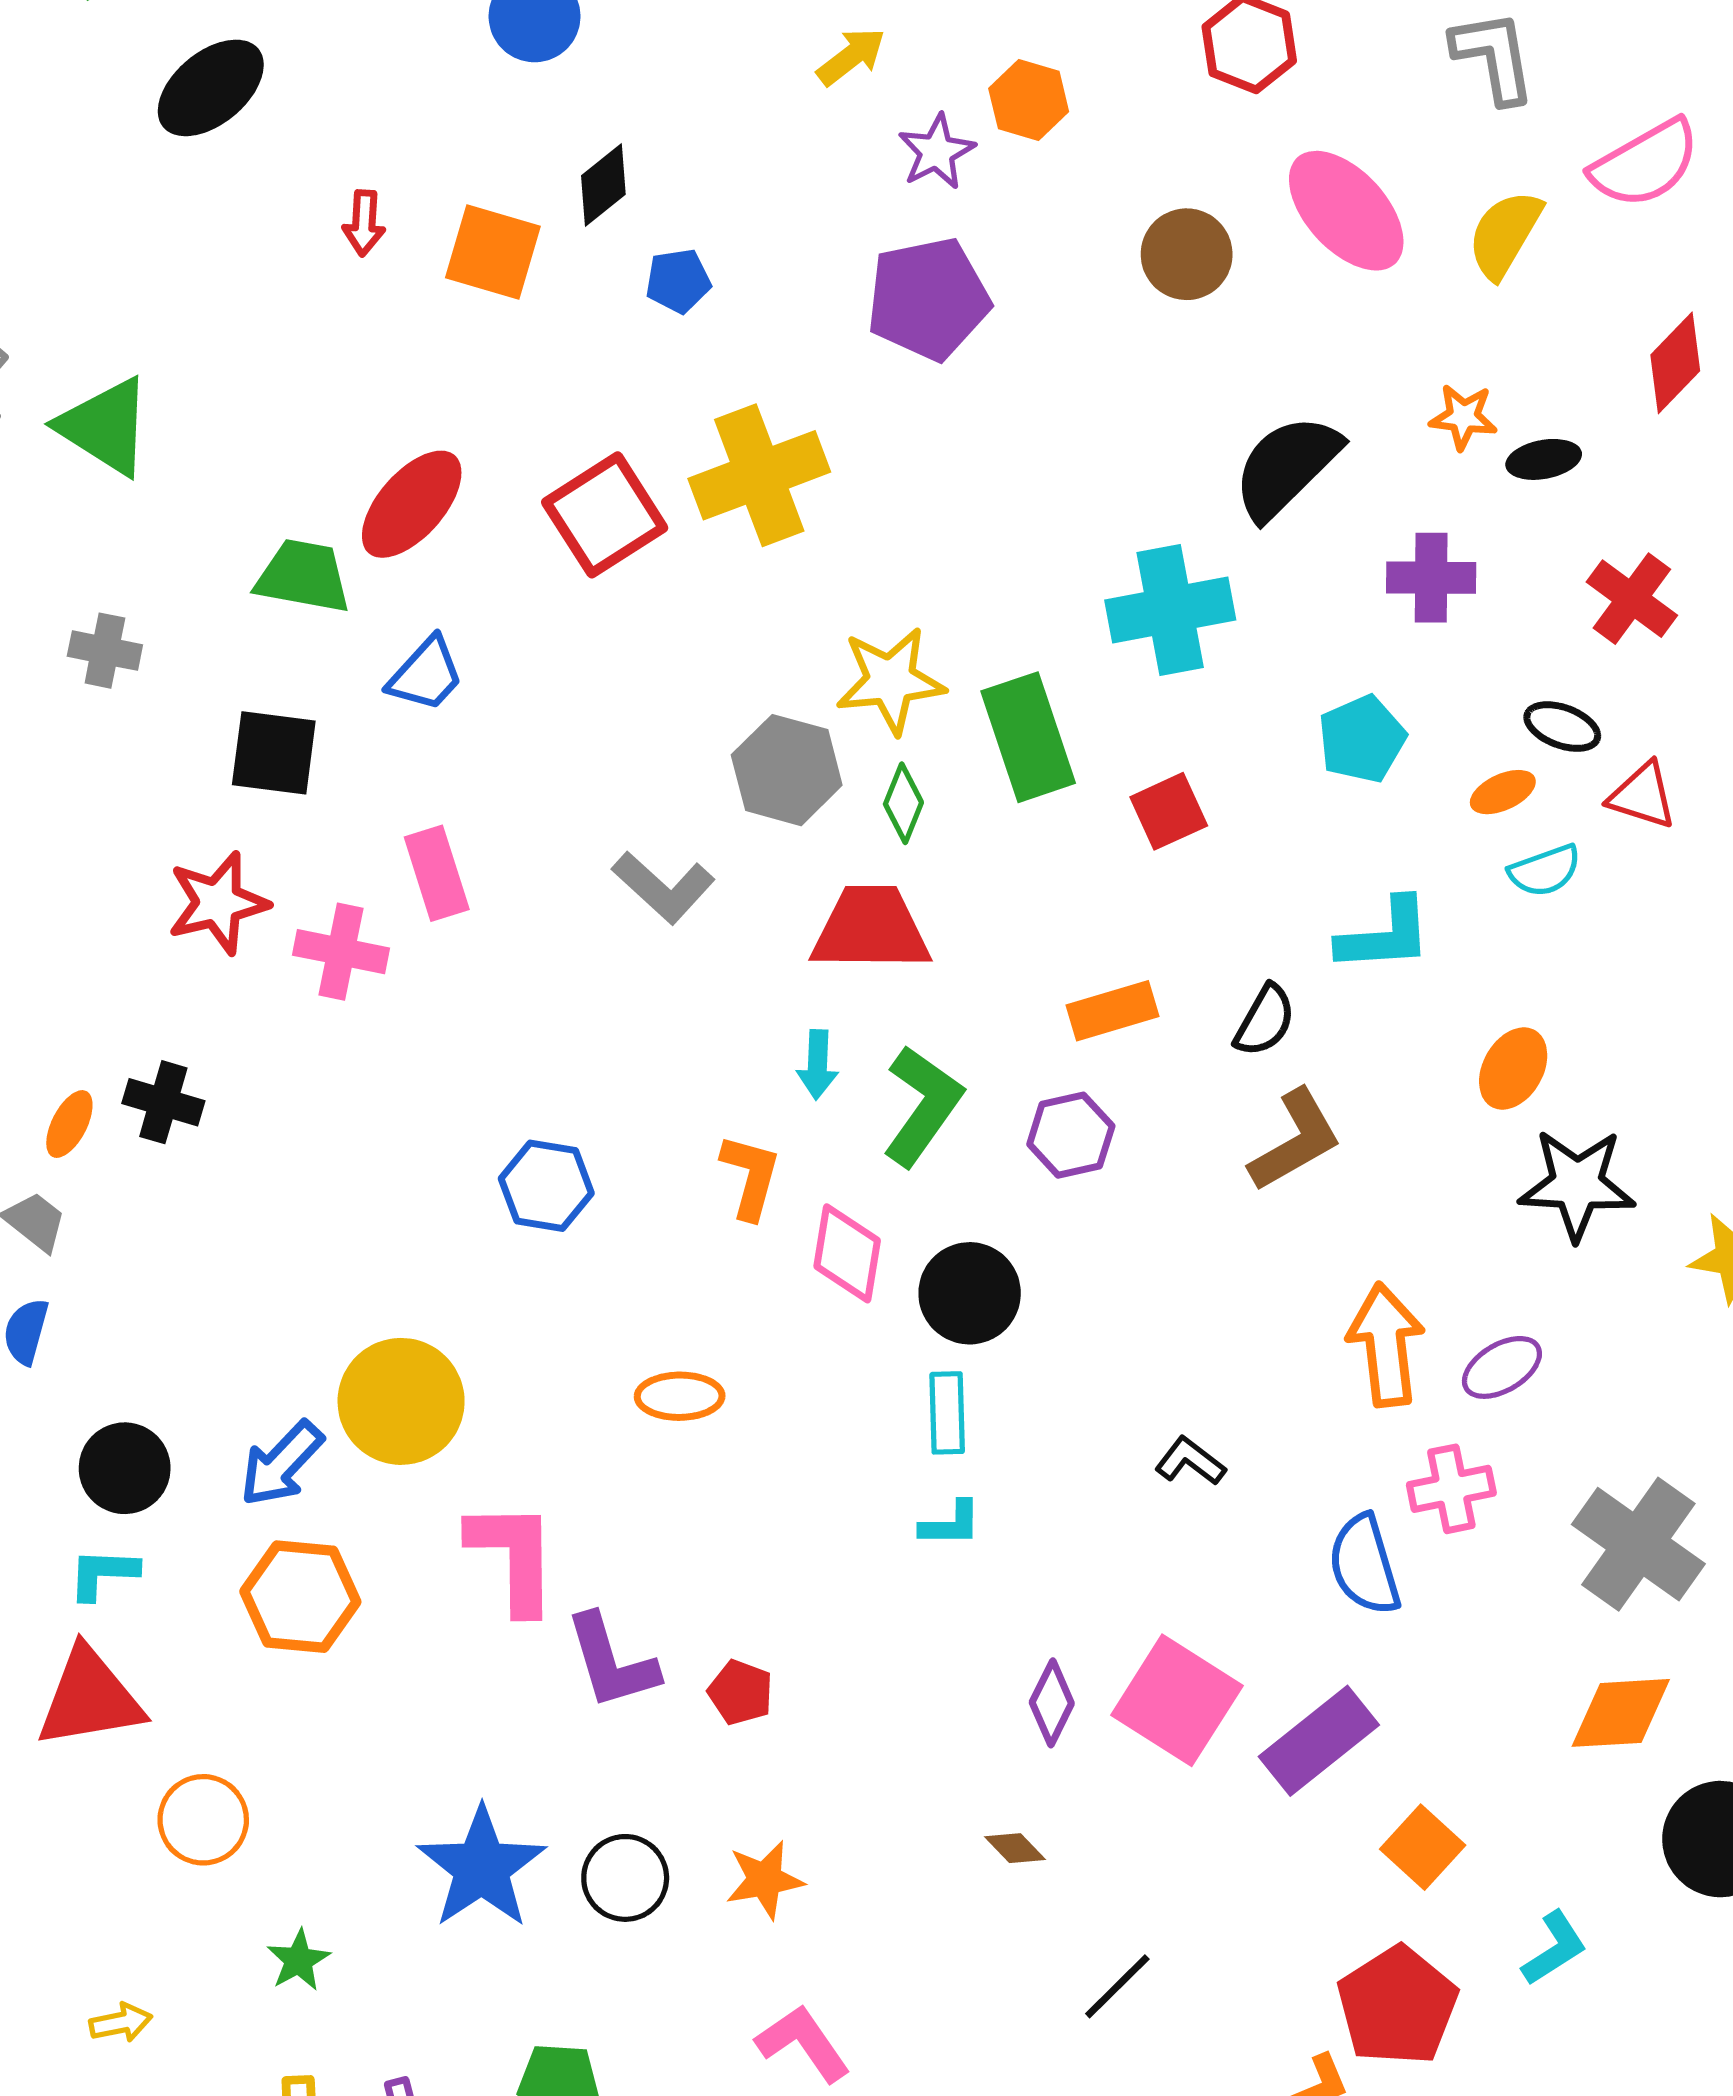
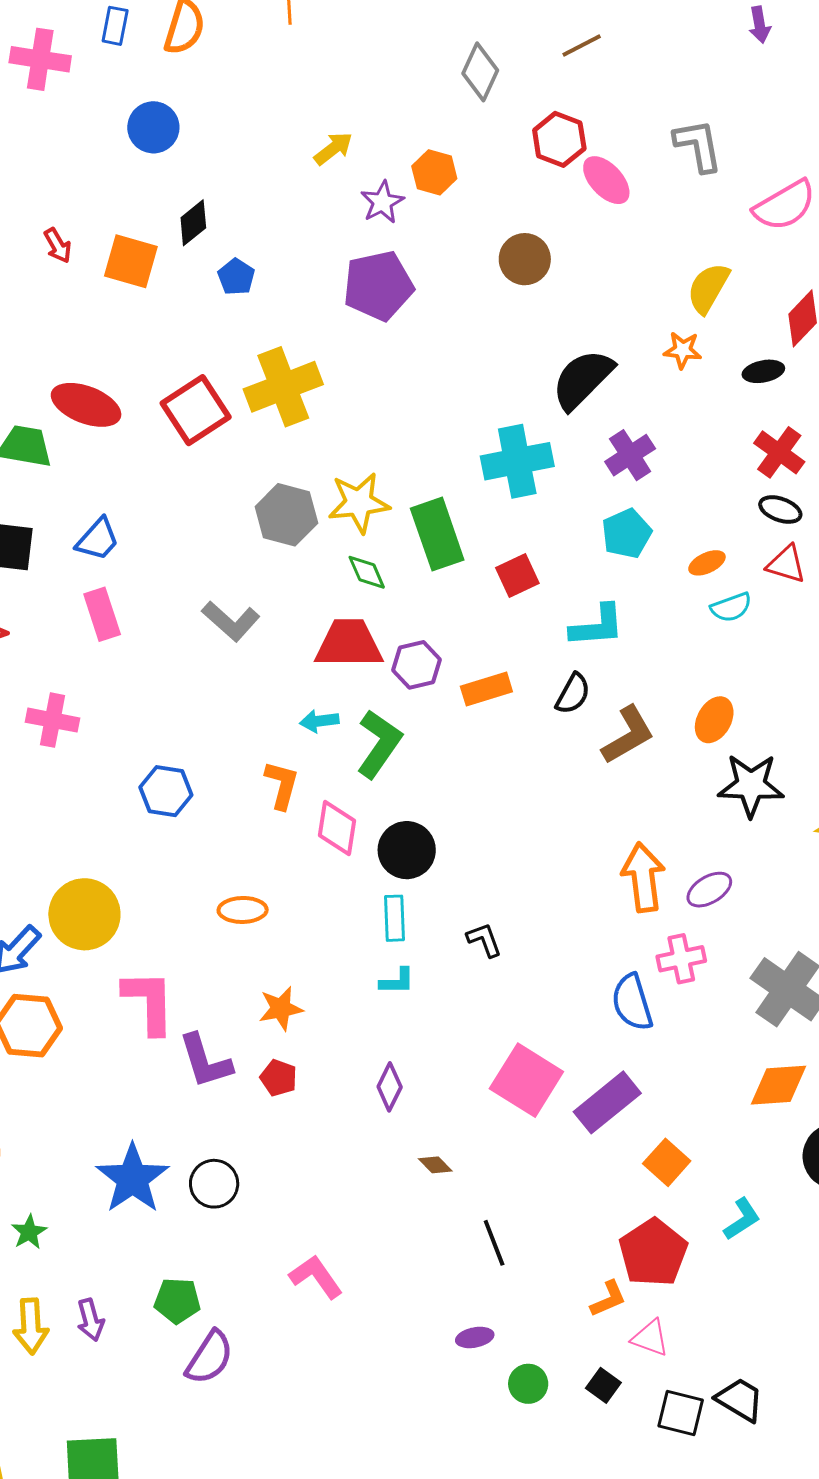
pink ellipse: (1346, 211) -> (606, 180), moved, size x0.7
red arrow: (364, 223) -> (58, 246), turned -33
yellow semicircle: (1505, 234) -> (708, 288), moved
blue pentagon: (678, 281) -> (236, 277), turned -30
black ellipse: (1544, 459) -> (763, 371), moved
red ellipse: (412, 504) -> (86, 405), turned 70
purple cross: (1431, 578) -> (630, 455), moved, turned -33
blue trapezoid: (426, 674) -> (98, 539), moved
black ellipse: (1562, 727) -> (780, 510), moved
gray hexagon: (787, 770) -> (286, 515), moved
green diamond: (903, 803) -> (367, 572), turned -45
cyan L-shape: (1385, 935) -> (597, 626), moved
pink cross: (341, 952) -> (53, 720), moved
cyan arrow: (818, 1065) -> (319, 721), turned 81
purple hexagon: (1071, 1135) -> (416, 665), moved
brown L-shape: (1295, 1140) -> (628, 735), moved
black L-shape: (1190, 1461) -> (484, 940), moved, turned 33
purple diamond: (1052, 1703) -> (390, 1087), moved
orange star: (765, 1880) -> (281, 1009), moved
black line: (1117, 1986) -> (494, 1243), turned -66

